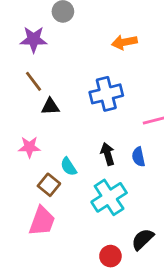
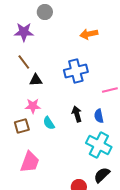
pink star: (29, 147) -> (33, 106), moved
brown square: (49, 185) -> (22, 126), moved, turned 35
cyan cross: (109, 197) -> (99, 145), moved, turned -30

